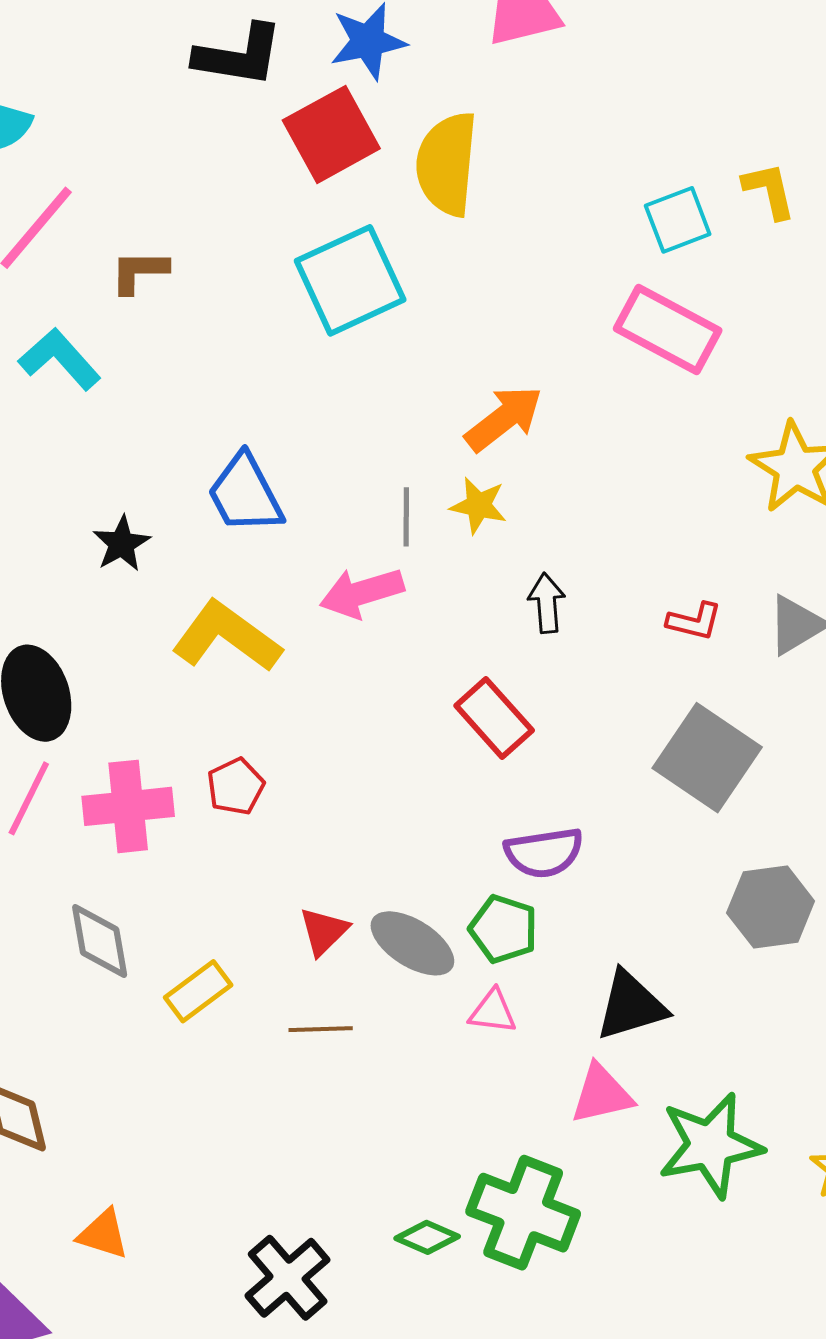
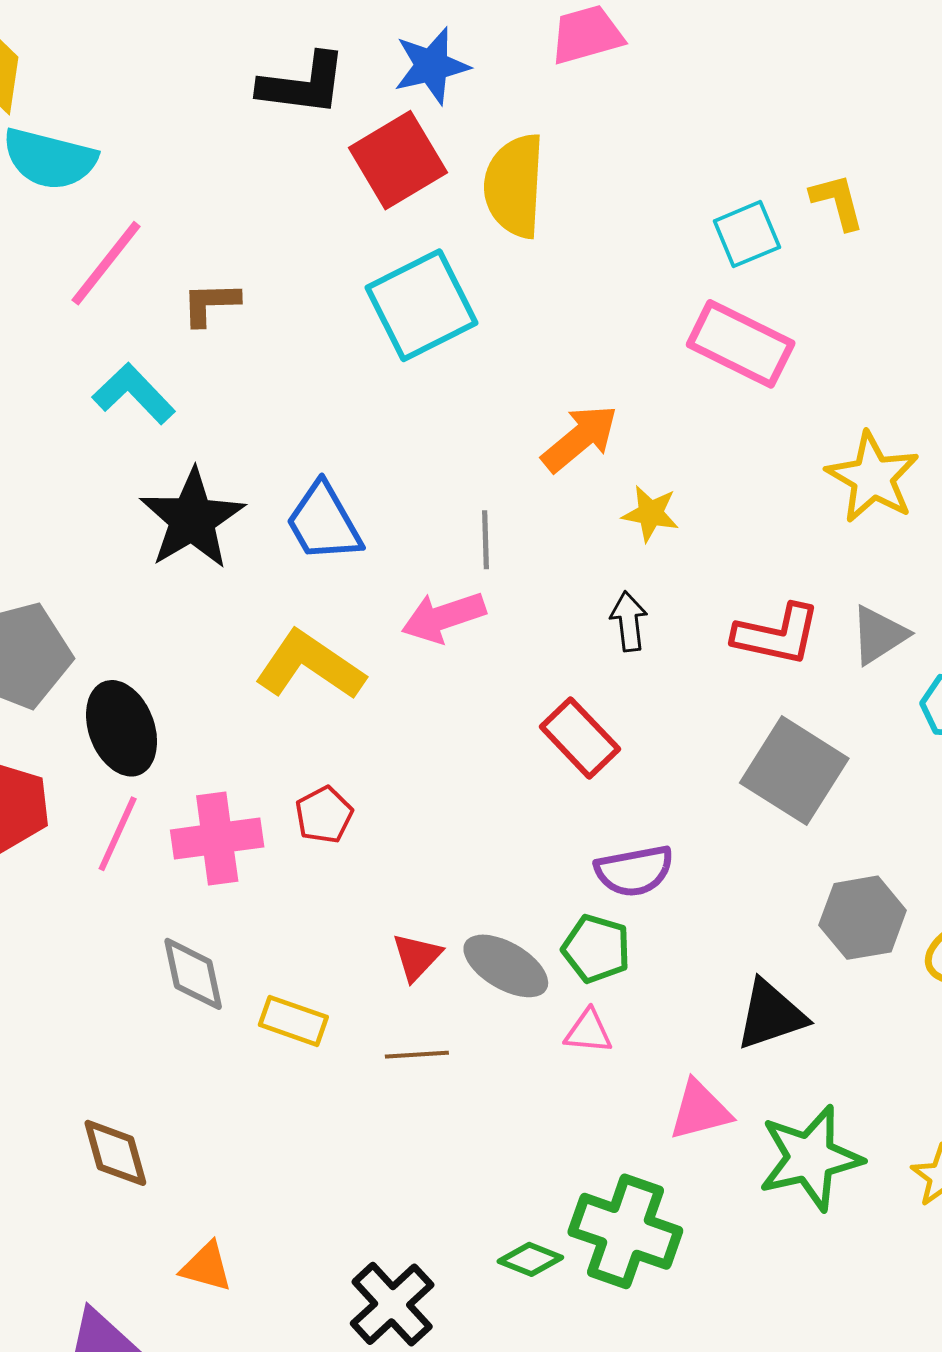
yellow star: (479, 505) -> (651, 513), moved
black star: (122, 544) -> (192, 519), moved, size x1.8
red L-shape: (694, 621) -> (777, 635), size x1.6
yellow rectangle: (198, 991) -> (293, 1021), turned 58
black triangle: (631, 1006) -> (771, 1015), moved

